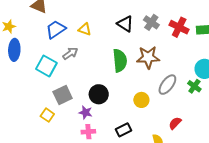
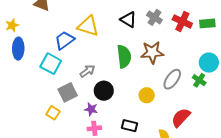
blue trapezoid: (56, 29) -> (65, 40), moved
yellow triangle: (85, 29) -> (88, 26), size x1.6
gray arrow: (70, 53) -> (87, 71), moved
red semicircle: (175, 123) -> (181, 118), size x1.5
black rectangle: (124, 130) -> (129, 126), turned 42

